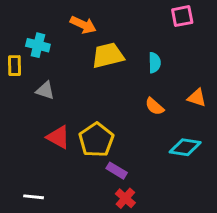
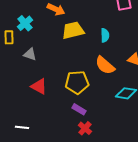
cyan cross: (38, 45) -> (25, 23), turned 35
orange semicircle: (155, 106) -> (105, 65), size x1.5
yellow pentagon: (96, 140) -> (77, 82), moved, turned 30

